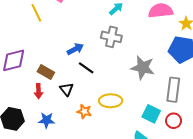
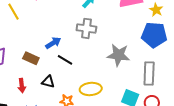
brown rectangle: (46, 72) -> (31, 58), moved
black triangle: (67, 89) -> (48, 82), turned -32

